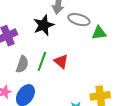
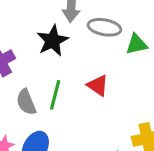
red triangle: (61, 61) -> (98, 86), moved
gray semicircle: (22, 64) -> (26, 102), turned 144

